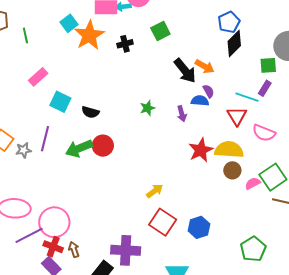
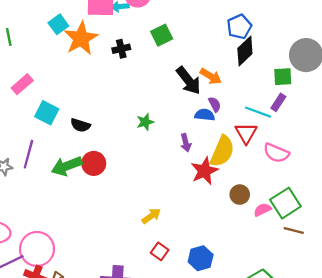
purple arrow: (182, 114) -> (186, 143), moved
yellow semicircle: (229, 150) -> (222, 151), moved, turned 108
red square: (163, 222) -> (160, 251), size x0.6

